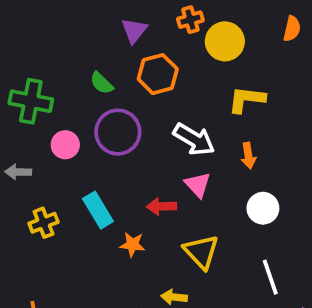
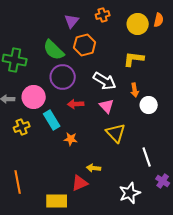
yellow circle: (225, 41) -> (138, 24), moved
green semicircle: (102, 83) -> (54, 50), size x1.6
pink circle: (65, 145) -> (34, 97), moved, size x1.5
red arrow: (161, 206) -> (76, 104), moved
white circle: (263, 208) -> (149, 105), moved
yellow triangle: (201, 252) -> (116, 133), moved

